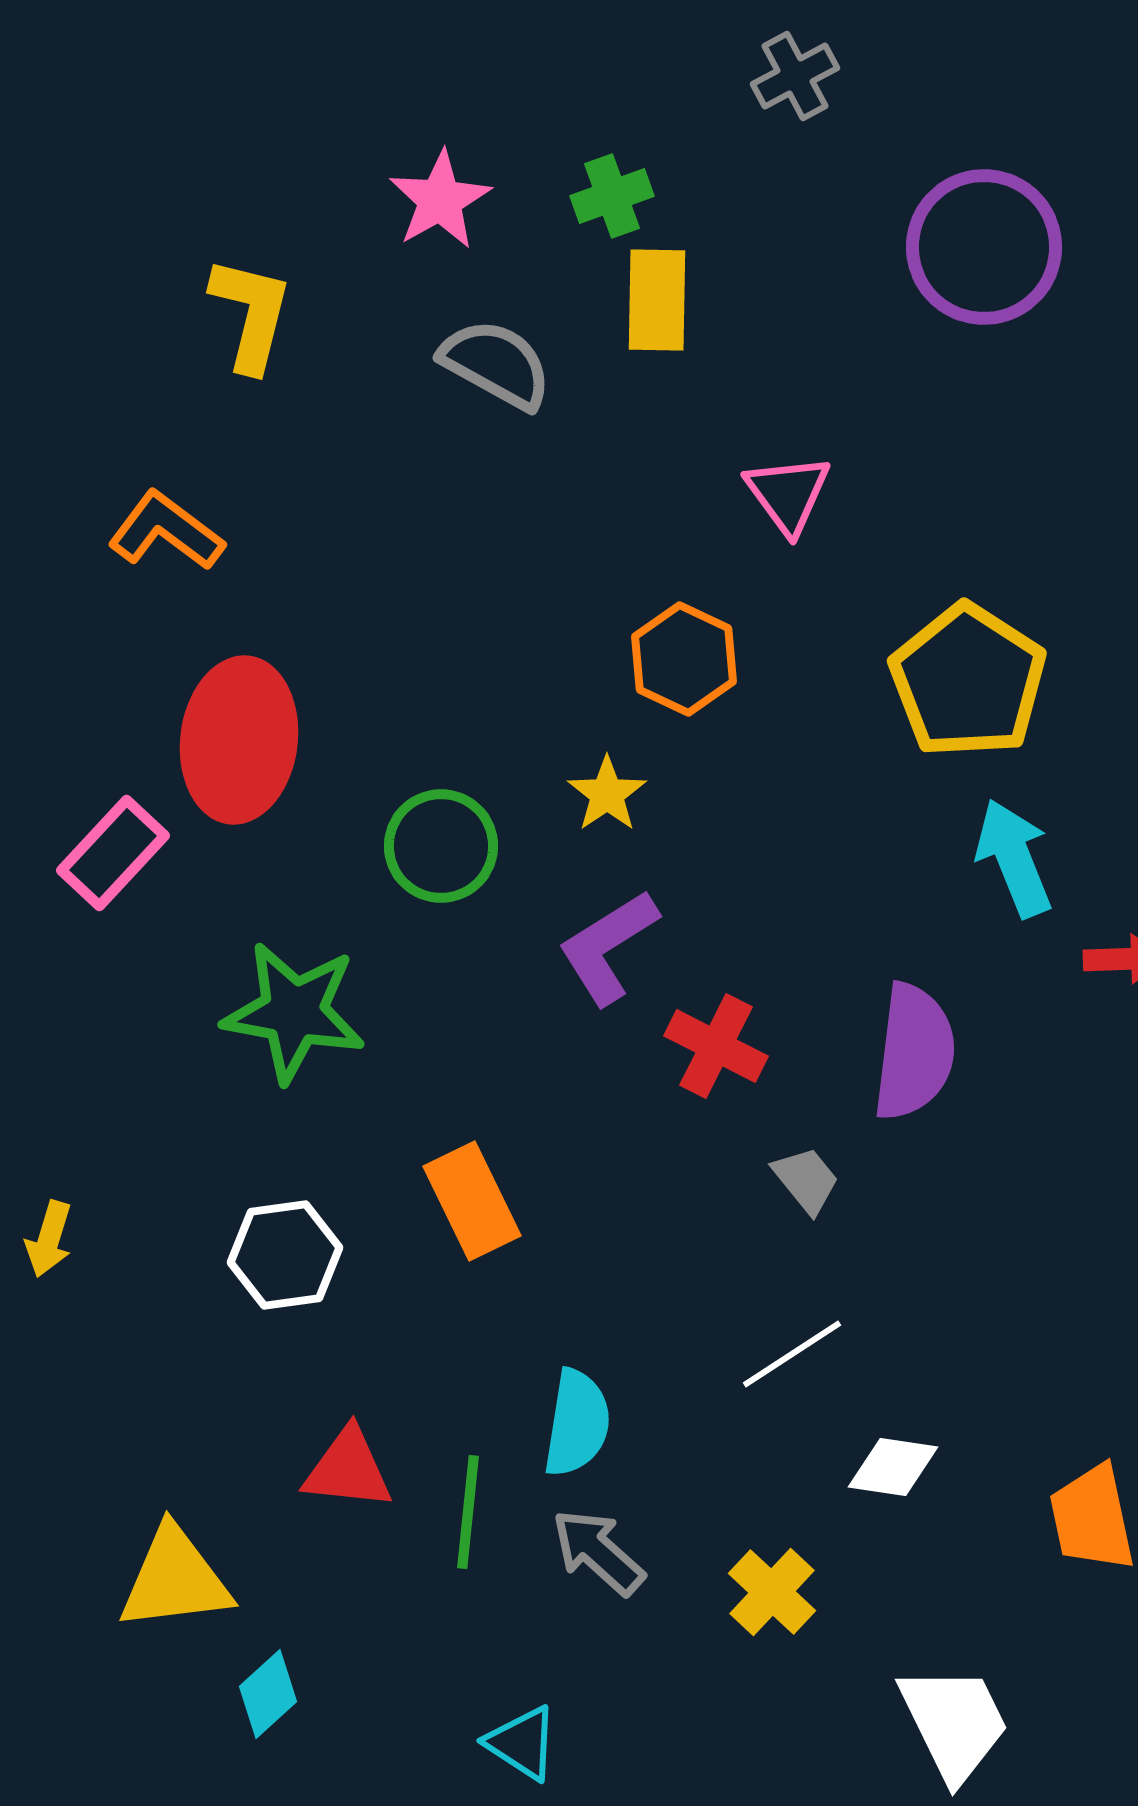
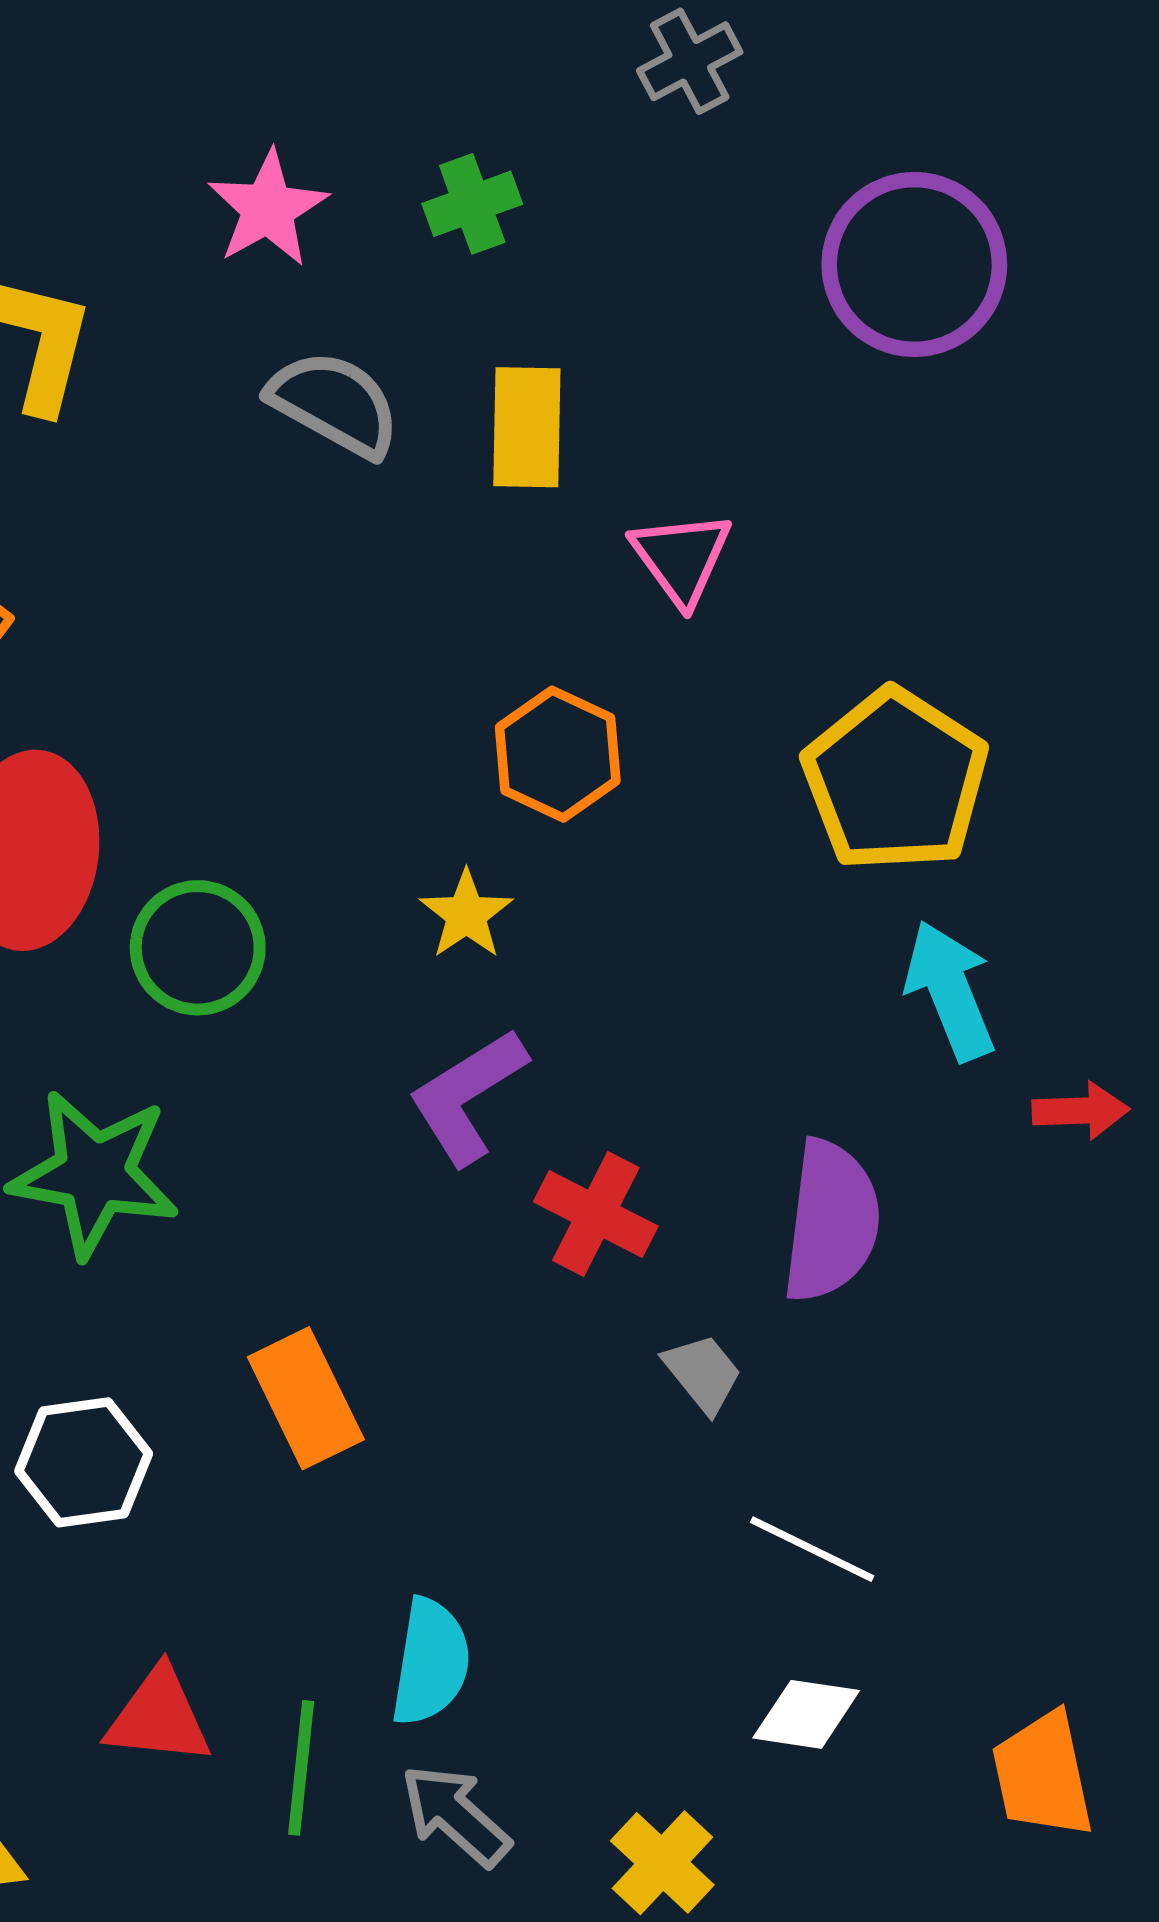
yellow rectangle: (657, 300) -> (527, 427), moved
green circle: (441, 846) -> (198, 948), moved
white line: (792, 1354) -> (812, 1549), moved, turned 59

